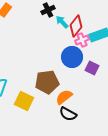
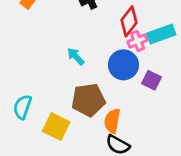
cyan arrow: (62, 22) -> (76, 56), moved
orange semicircle: (64, 97) -> (112, 121), turned -42

